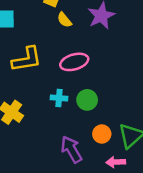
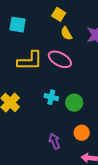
pink ellipse: (74, 62) -> (60, 59), moved, turned 35
purple arrow: (71, 149) -> (54, 141), size x0.7

